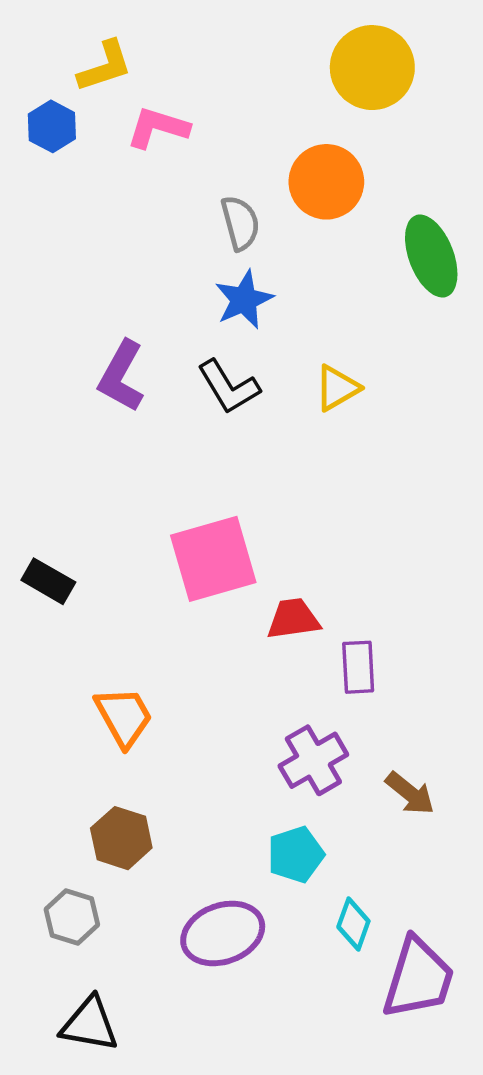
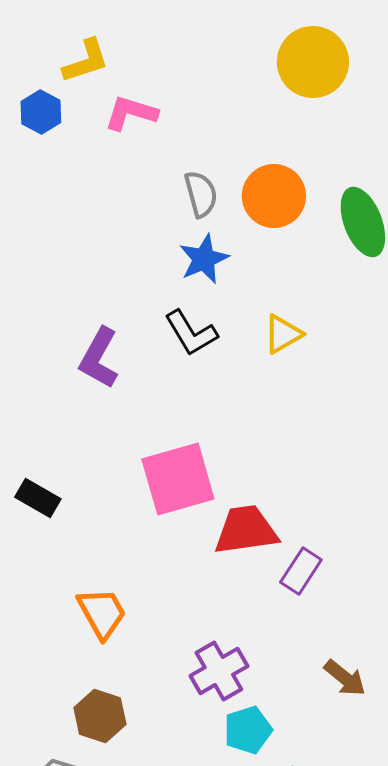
orange circle: (326, 182) -> (274, 196), moved
purple L-shape: (121, 376) -> (99, 358), moved
red trapezoid: (293, 619) -> (246, 530), size x1.4
purple rectangle: (358, 667) -> (301, 571), turned 36
purple cross: (313, 760) -> (219, 671), moved

